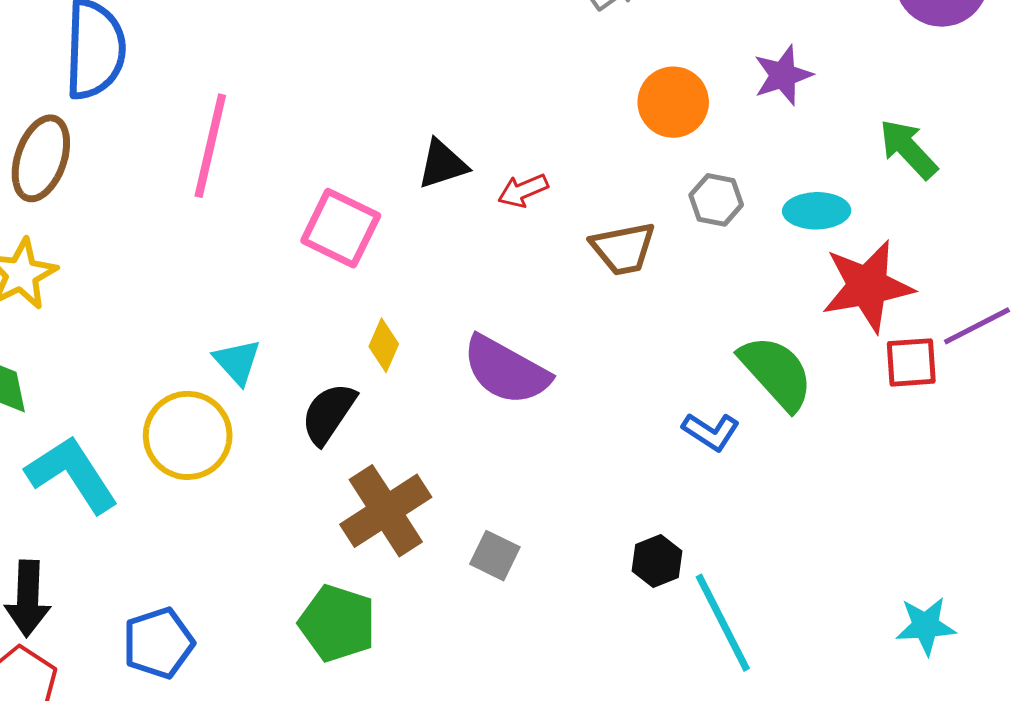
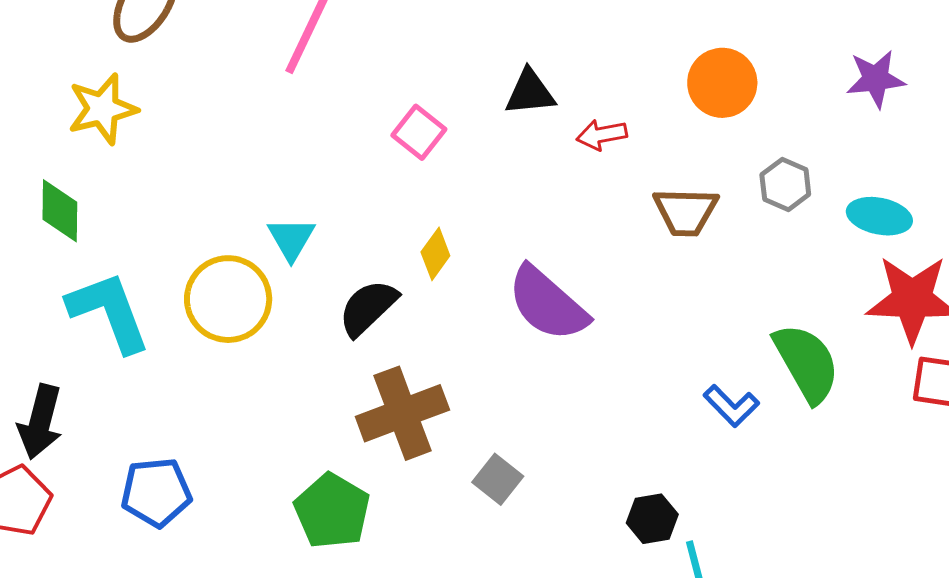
orange circle: (673, 102) -> (722, 83), moved
pink square: (341, 228) -> (419, 132), size x0.7

